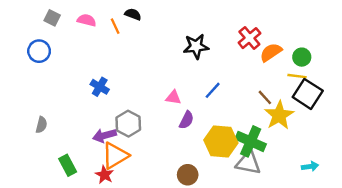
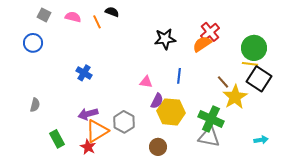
orange semicircle: (271, 52) -> (202, 44), moved
green circle: (302, 57) -> (254, 48), size x1.6
blue line: (213, 90) -> (179, 76), turned -35
gray hexagon: (128, 124) -> (124, 122), moved
yellow hexagon: (221, 141) -> (171, 112), moved

